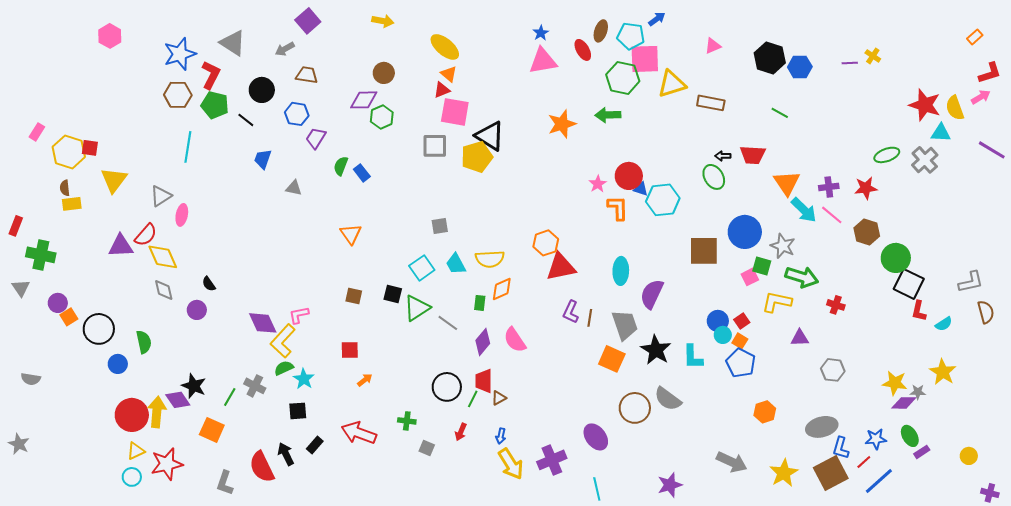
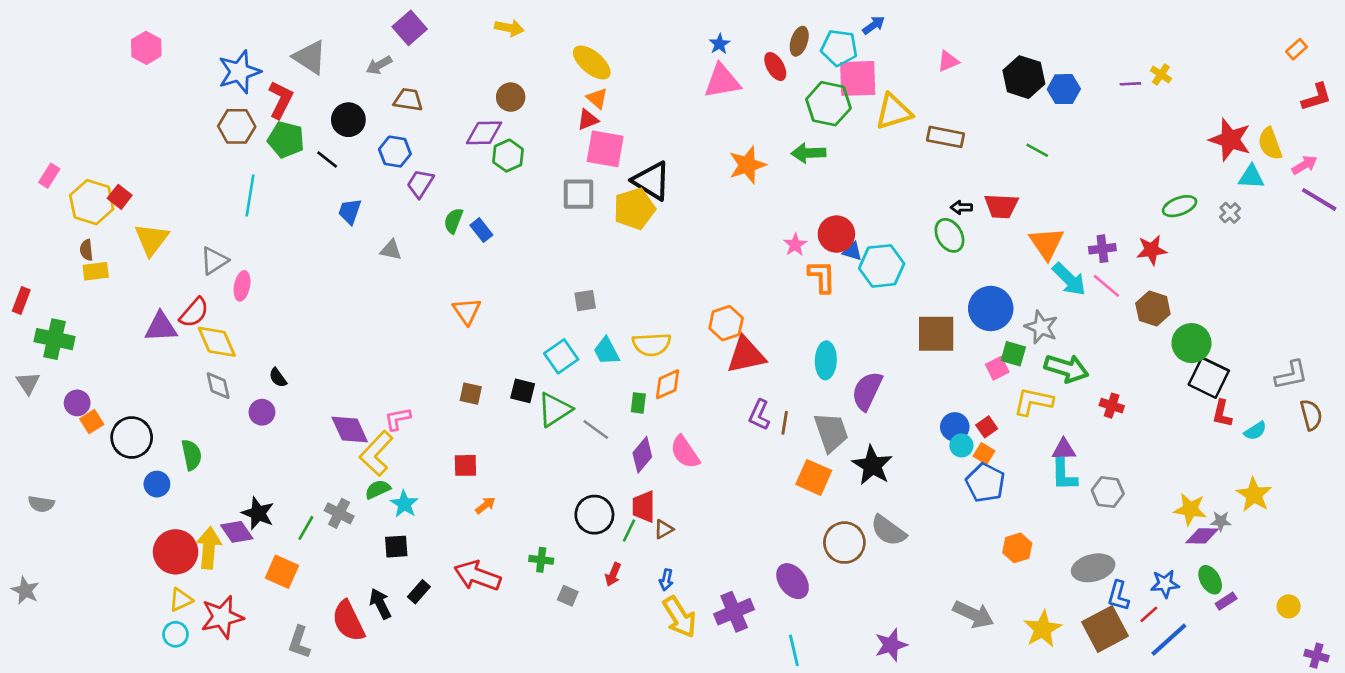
pink arrow: (981, 97) -> (1305, 165), moved
red square: (90, 148) -> (120, 197), turned 30
gray cross: (925, 160) -> (1230, 213), size x0.6
cyan L-shape: (693, 357) -> (1064, 475), moved

